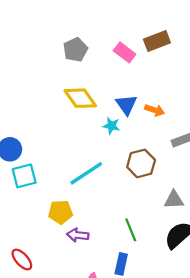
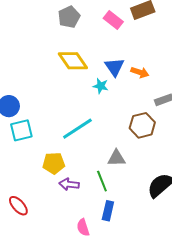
brown hexagon: (141, 163) -> (142, 125), moved
gray triangle: (174, 200) -> (116, 158), moved
green line: (131, 230) -> (102, 181), moved

